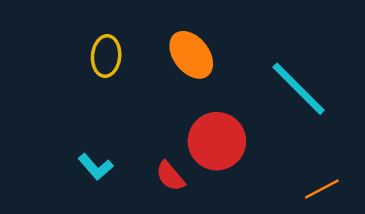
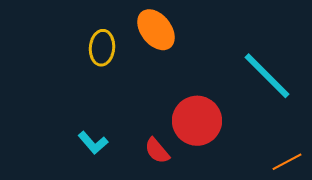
orange ellipse: (191, 55) -> (156, 30), moved

